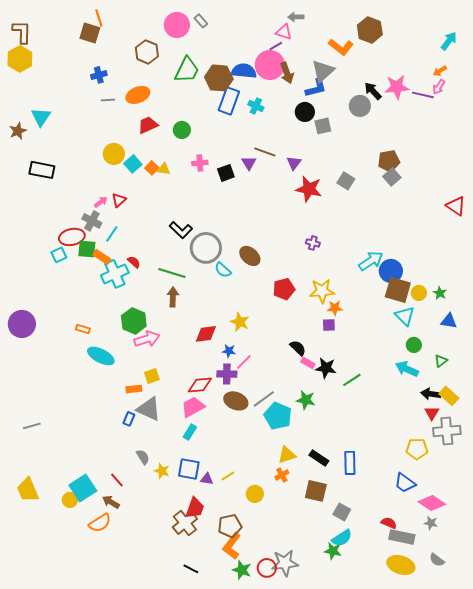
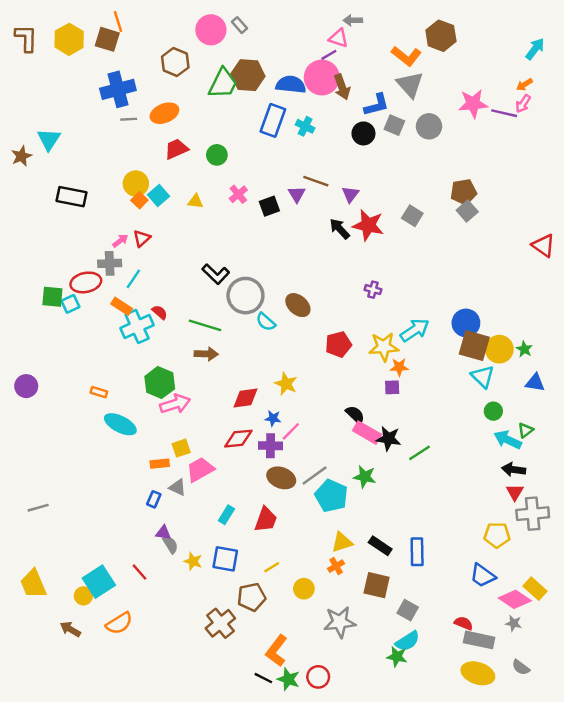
yellow hexagon: (20, 59) -> (69, 39), moved
gray triangle: (323, 71) -> (410, 85), moved, turned -30
blue cross: (99, 75) -> (118, 89), size x1.8
brown hexagon: (219, 78) -> (248, 75), moved
black arrow: (373, 91) -> (340, 229), moved
gray square: (323, 126) -> (394, 125), moved, turned 36
pink cross: (200, 163) -> (238, 194), turned -35
orange square: (152, 168) -> (139, 200), moved
black rectangle: (42, 170) -> (71, 197), moved
gray cross: (92, 221) -> (110, 263), turned -30
green square: (87, 249) -> (52, 297), moved
cyan arrow: (371, 261) -> (415, 330), moved
yellow circle: (419, 293) -> (499, 349), size x1.5
brown arrow: (173, 297) -> (206, 354), turned 90
purple circle: (22, 324) -> (26, 386), size x0.7
pink rectangle: (308, 363) -> (367, 433), size x1.6
cyan arrow: (407, 369) -> (508, 440), moved
red diamond: (200, 385) -> (238, 439), moved
yellow rectangle: (449, 396) -> (535, 589), moved
pink trapezoid: (193, 407) -> (200, 470), moved
gray triangle: (149, 409) -> (178, 487), size x0.6
purple triangle: (207, 479) -> (163, 533), moved
brown arrow: (111, 502) -> (70, 629), moved
red trapezoid: (195, 508) -> (266, 520), moved
brown pentagon: (230, 526) -> (251, 597), moved
gray star: (285, 563) -> (340, 622), moved
black line: (191, 569) -> (263, 678), moved

